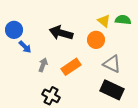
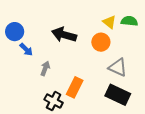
orange rectangle: (71, 67) -> (75, 87), moved, turned -30

